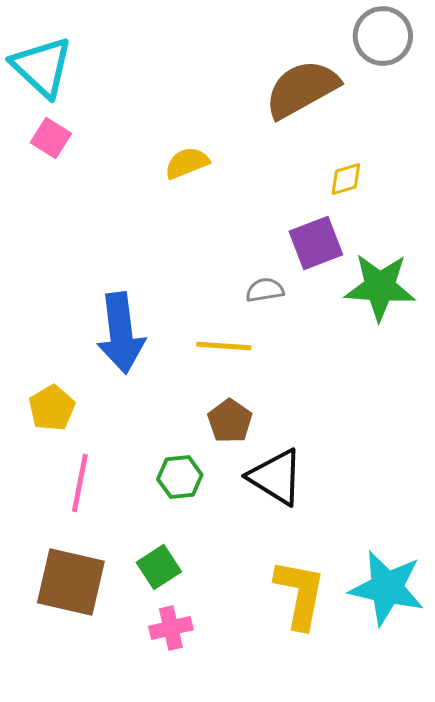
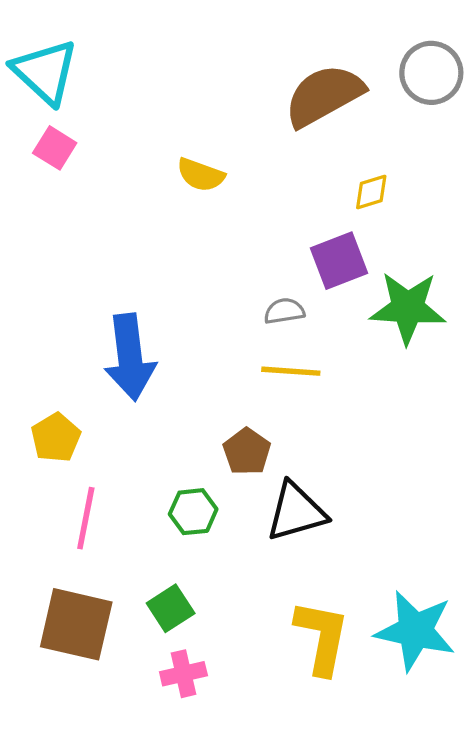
gray circle: (383, 36) -> (431, 73), moved
yellow semicircle: (187, 163) -> (201, 175), turned -138
yellow line: (224, 346) -> (291, 371), moved
black triangle: (276, 477) -> (296, 512), turned -48

